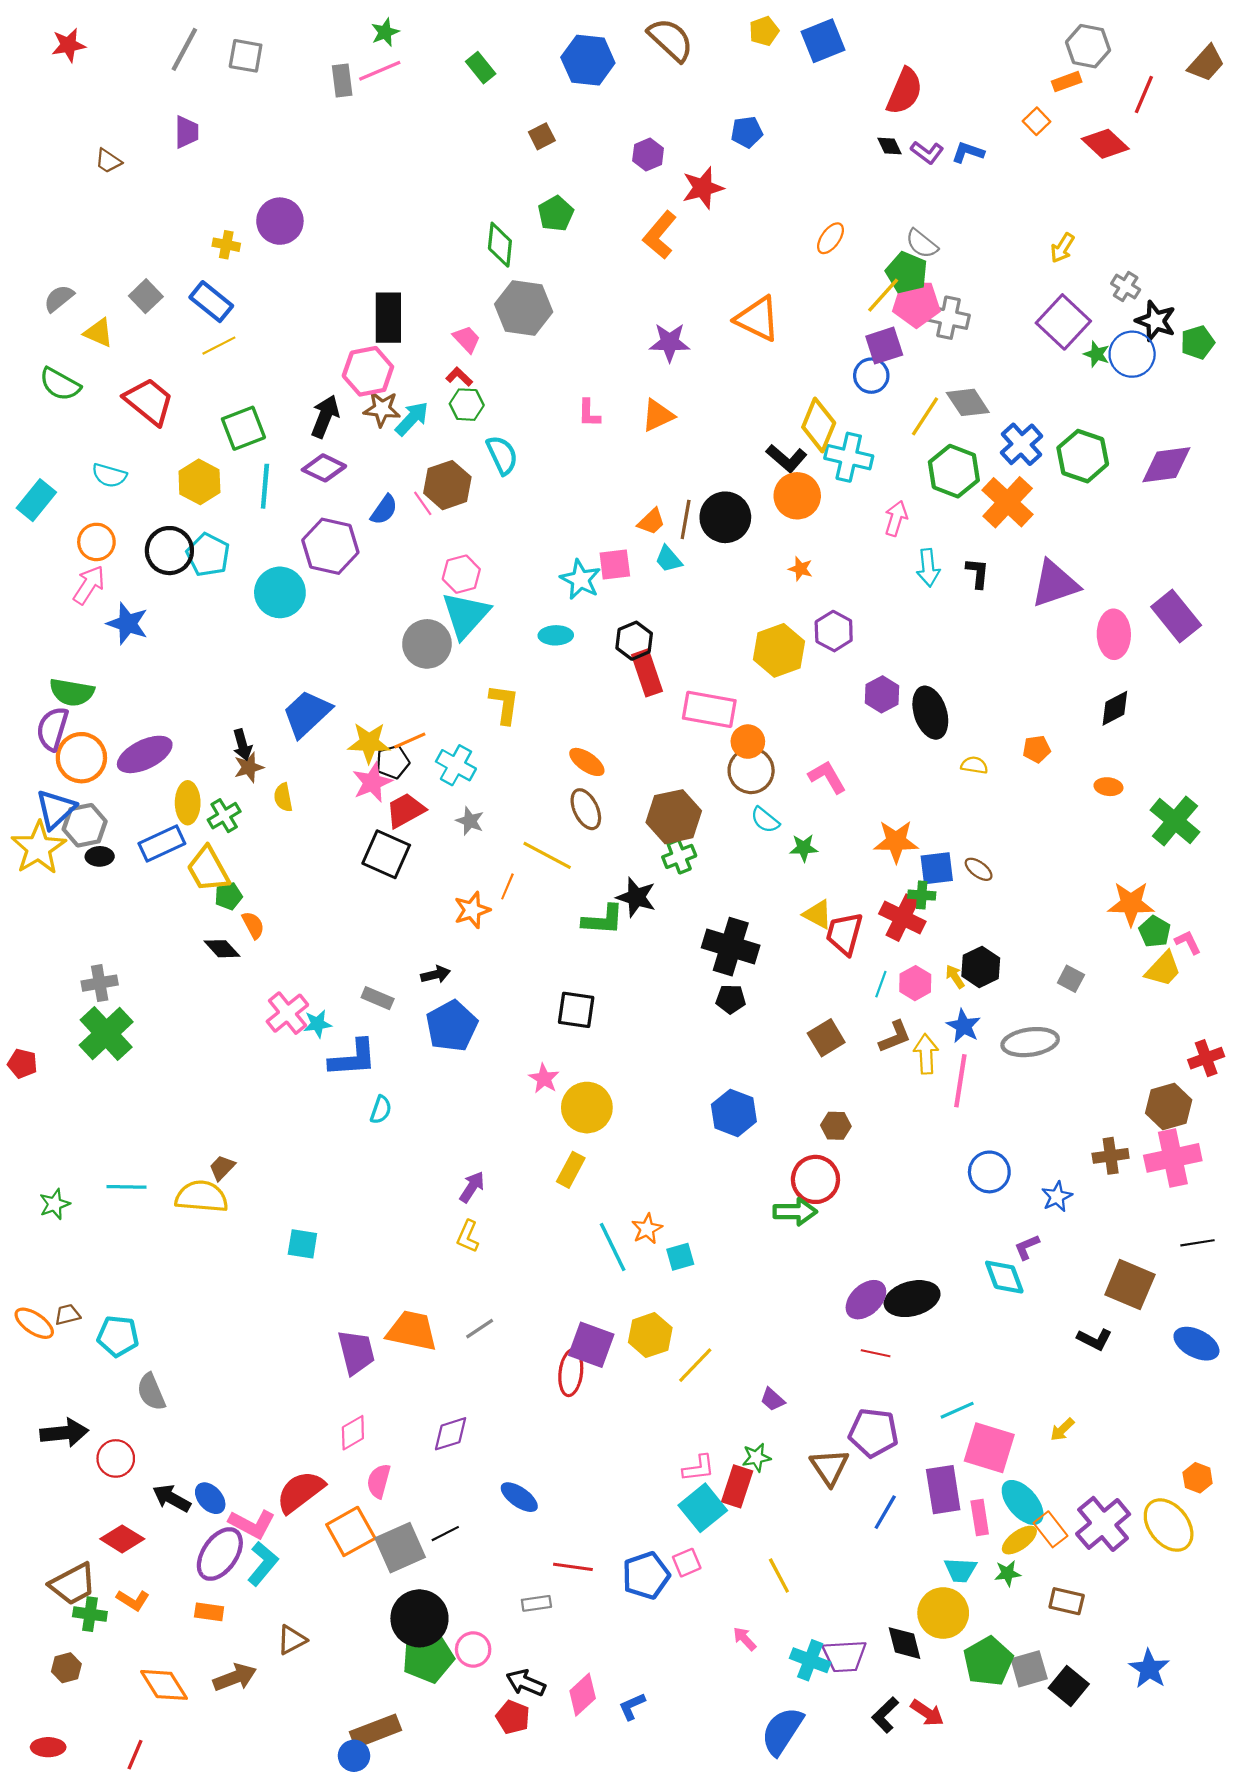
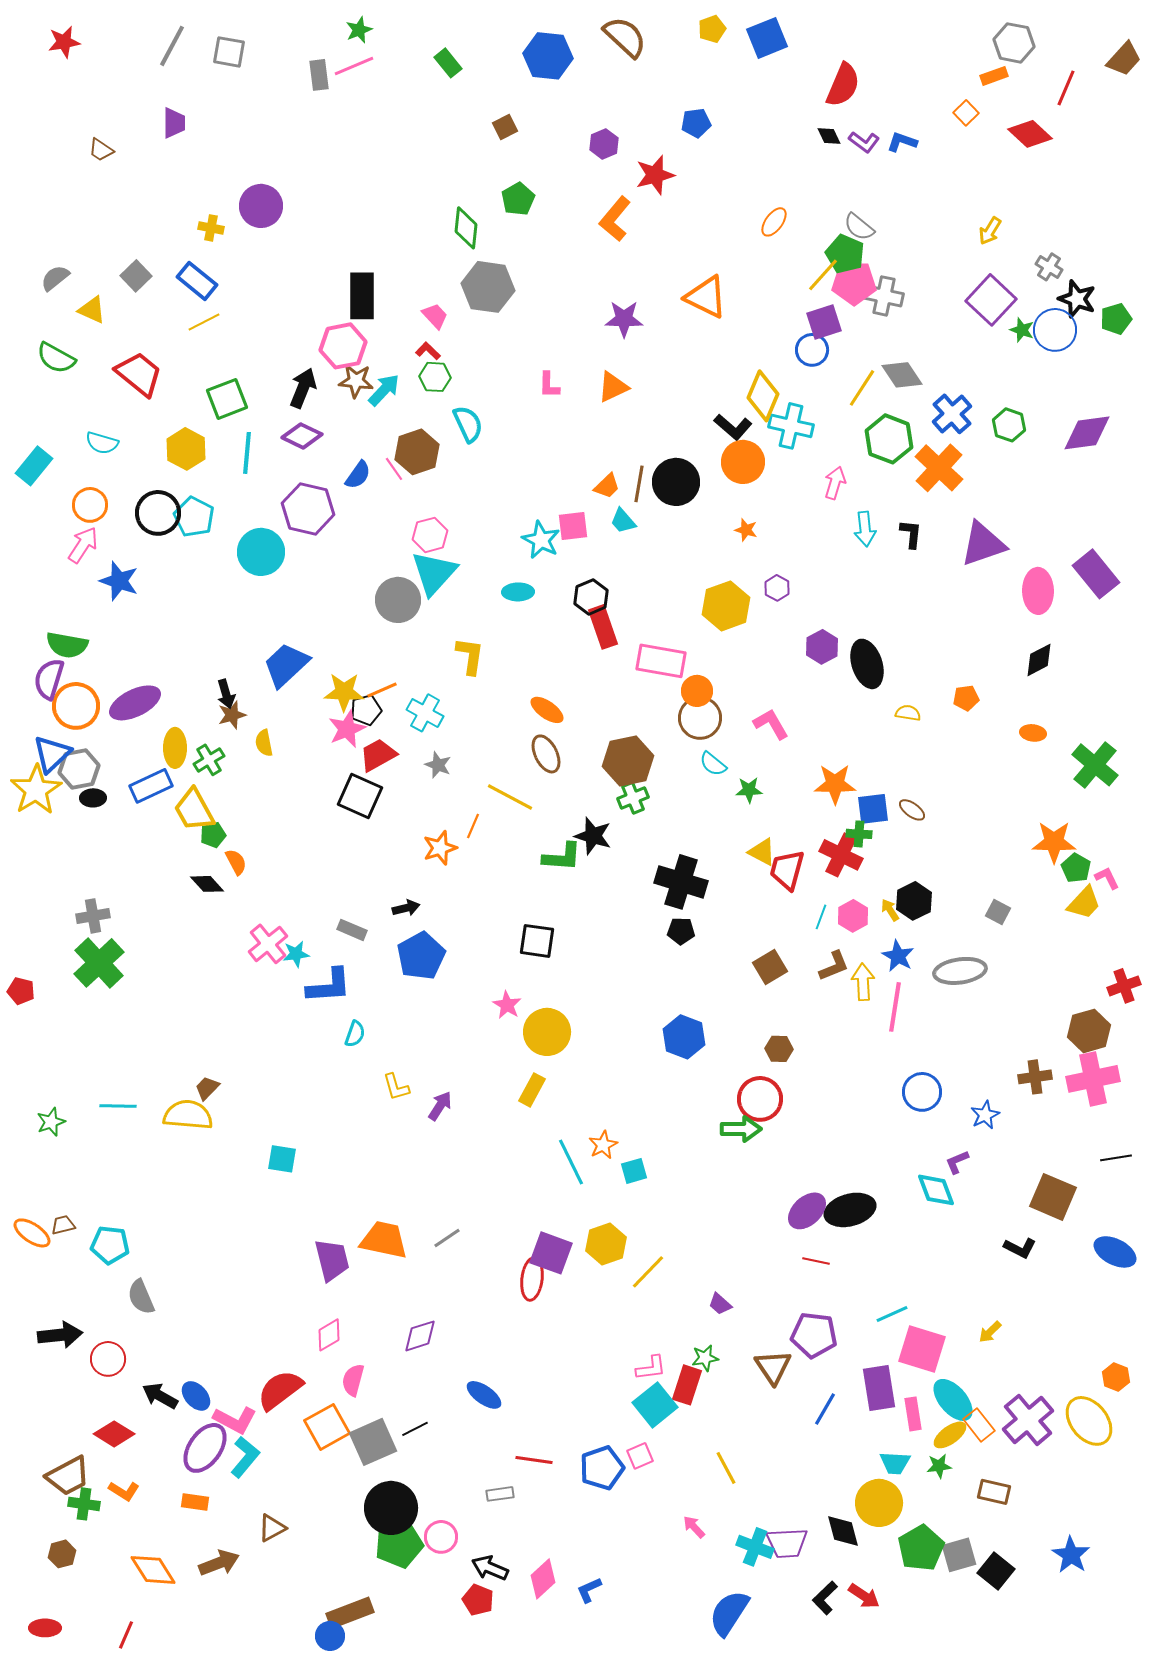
green hexagon: (1083, 456) -> (1009, 425), size x0.7
purple hexagon: (834, 631) -> (777, 588), size x0.7
yellow L-shape: (468, 1236) -> (396, 1087), moved, turned -40

